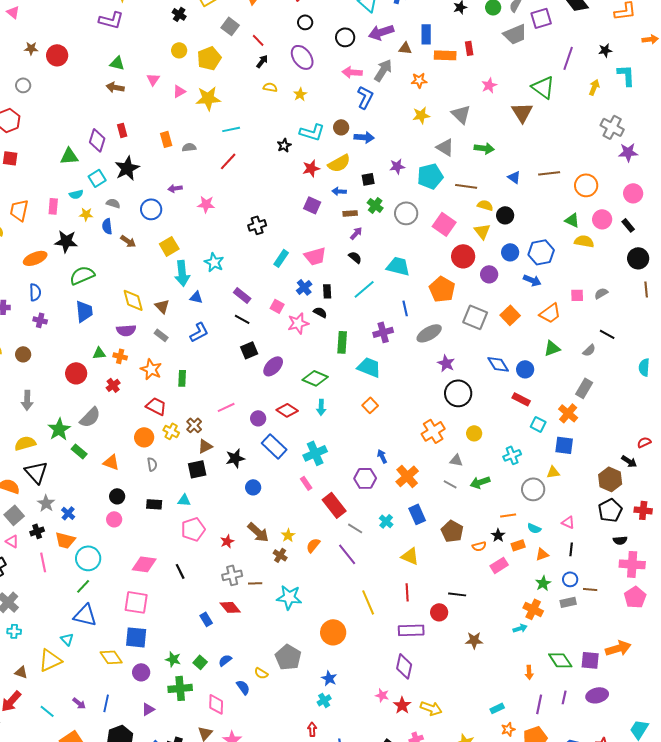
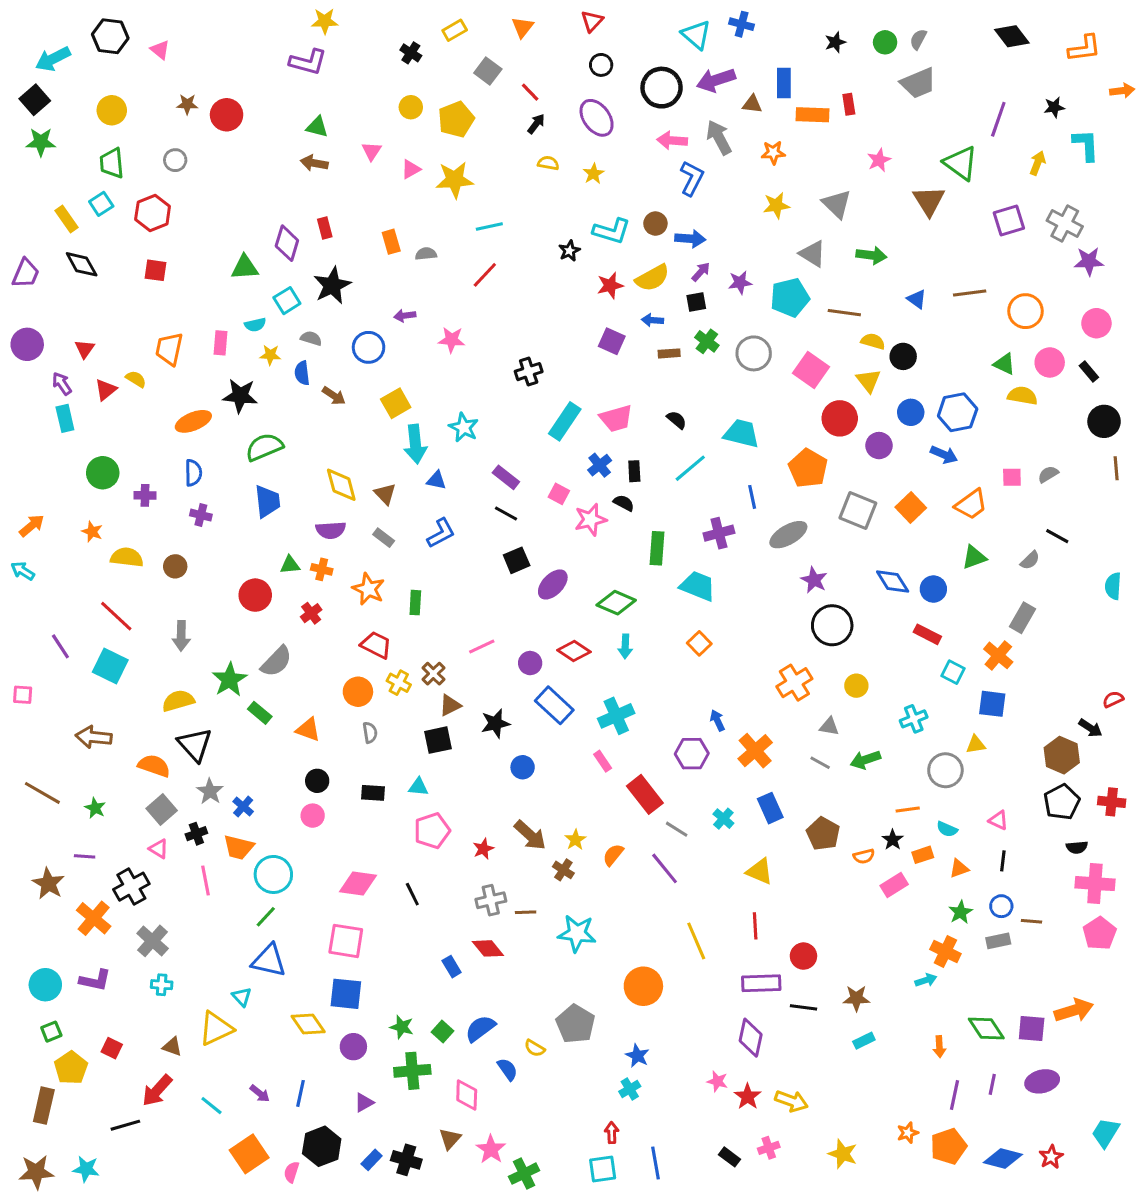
purple square: (541, 18) -> (1009, 221), moved
black circle: (345, 37) -> (662, 88), size x1.4
gray arrow: (383, 70) -> (719, 137), turned -60
purple arrow: (356, 233) -> (701, 272), moved
cyan rectangle: (281, 258) -> (565, 421), size x1.4
black line: (457, 594) -> (803, 1007), moved
blue semicircle: (225, 660) -> (480, 1029), size x1.5
cyan rectangle: (497, 708) -> (864, 1041), moved

